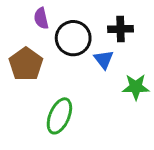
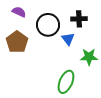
purple semicircle: (41, 18) -> (19, 12), moved, turned 128
green ellipse: (59, 116) -> (66, 82), moved

